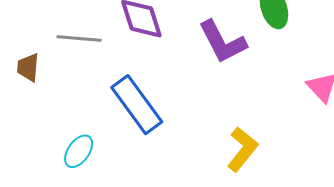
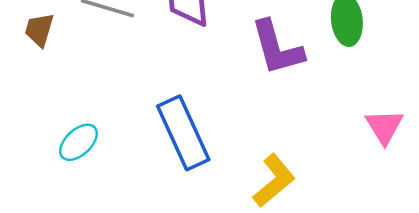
blue rectangle: (137, 105) -> (183, 133), moved

